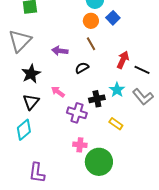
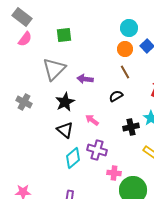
purple arrow: (60, 51) -> (85, 79), moved
black triangle: (31, 102) -> (65, 130), turned -30
purple cross: (77, 113) -> (97, 150), moved
cyan diamond: (24, 130) -> (73, 158), moved

